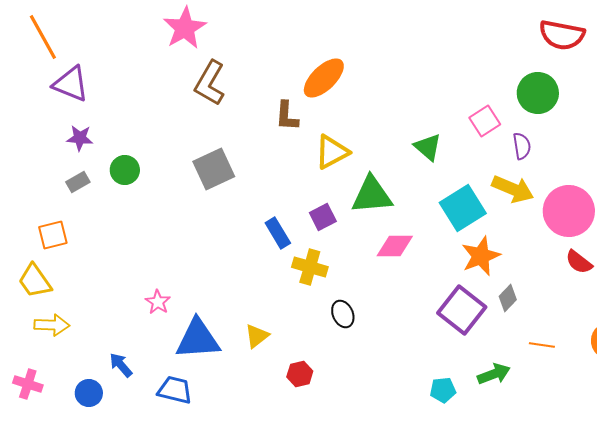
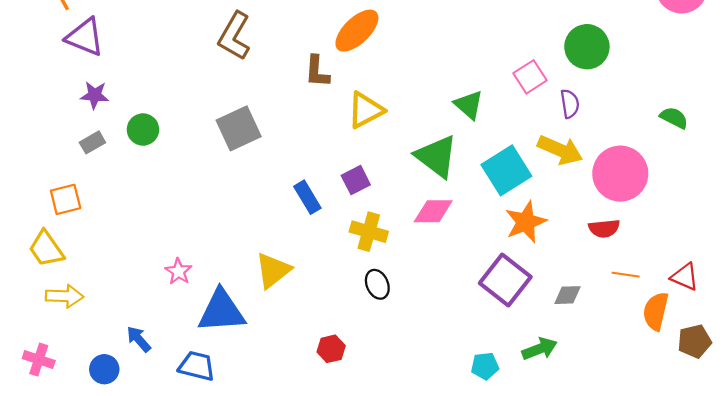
green triangle: (372, 195) -> (436, 156), moved, turned 42
red semicircle: (579, 262) -> (604, 228), moved, turned -44
yellow cross: (310, 267) -> (369, 232), moved
gray diamond: (508, 298) -> (568, 295), moved, turned 44
yellow triangle: (257, 336) -> (273, 270), moved, size x1.4
orange line: (542, 345) -> (626, 275), moved

